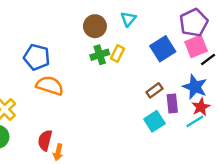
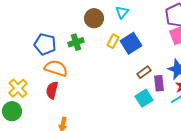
blue square: (163, 49) -> (131, 43), moved
green cross: (100, 55) -> (76, 42), moved
red semicircle: (45, 140) -> (52, 90), moved

